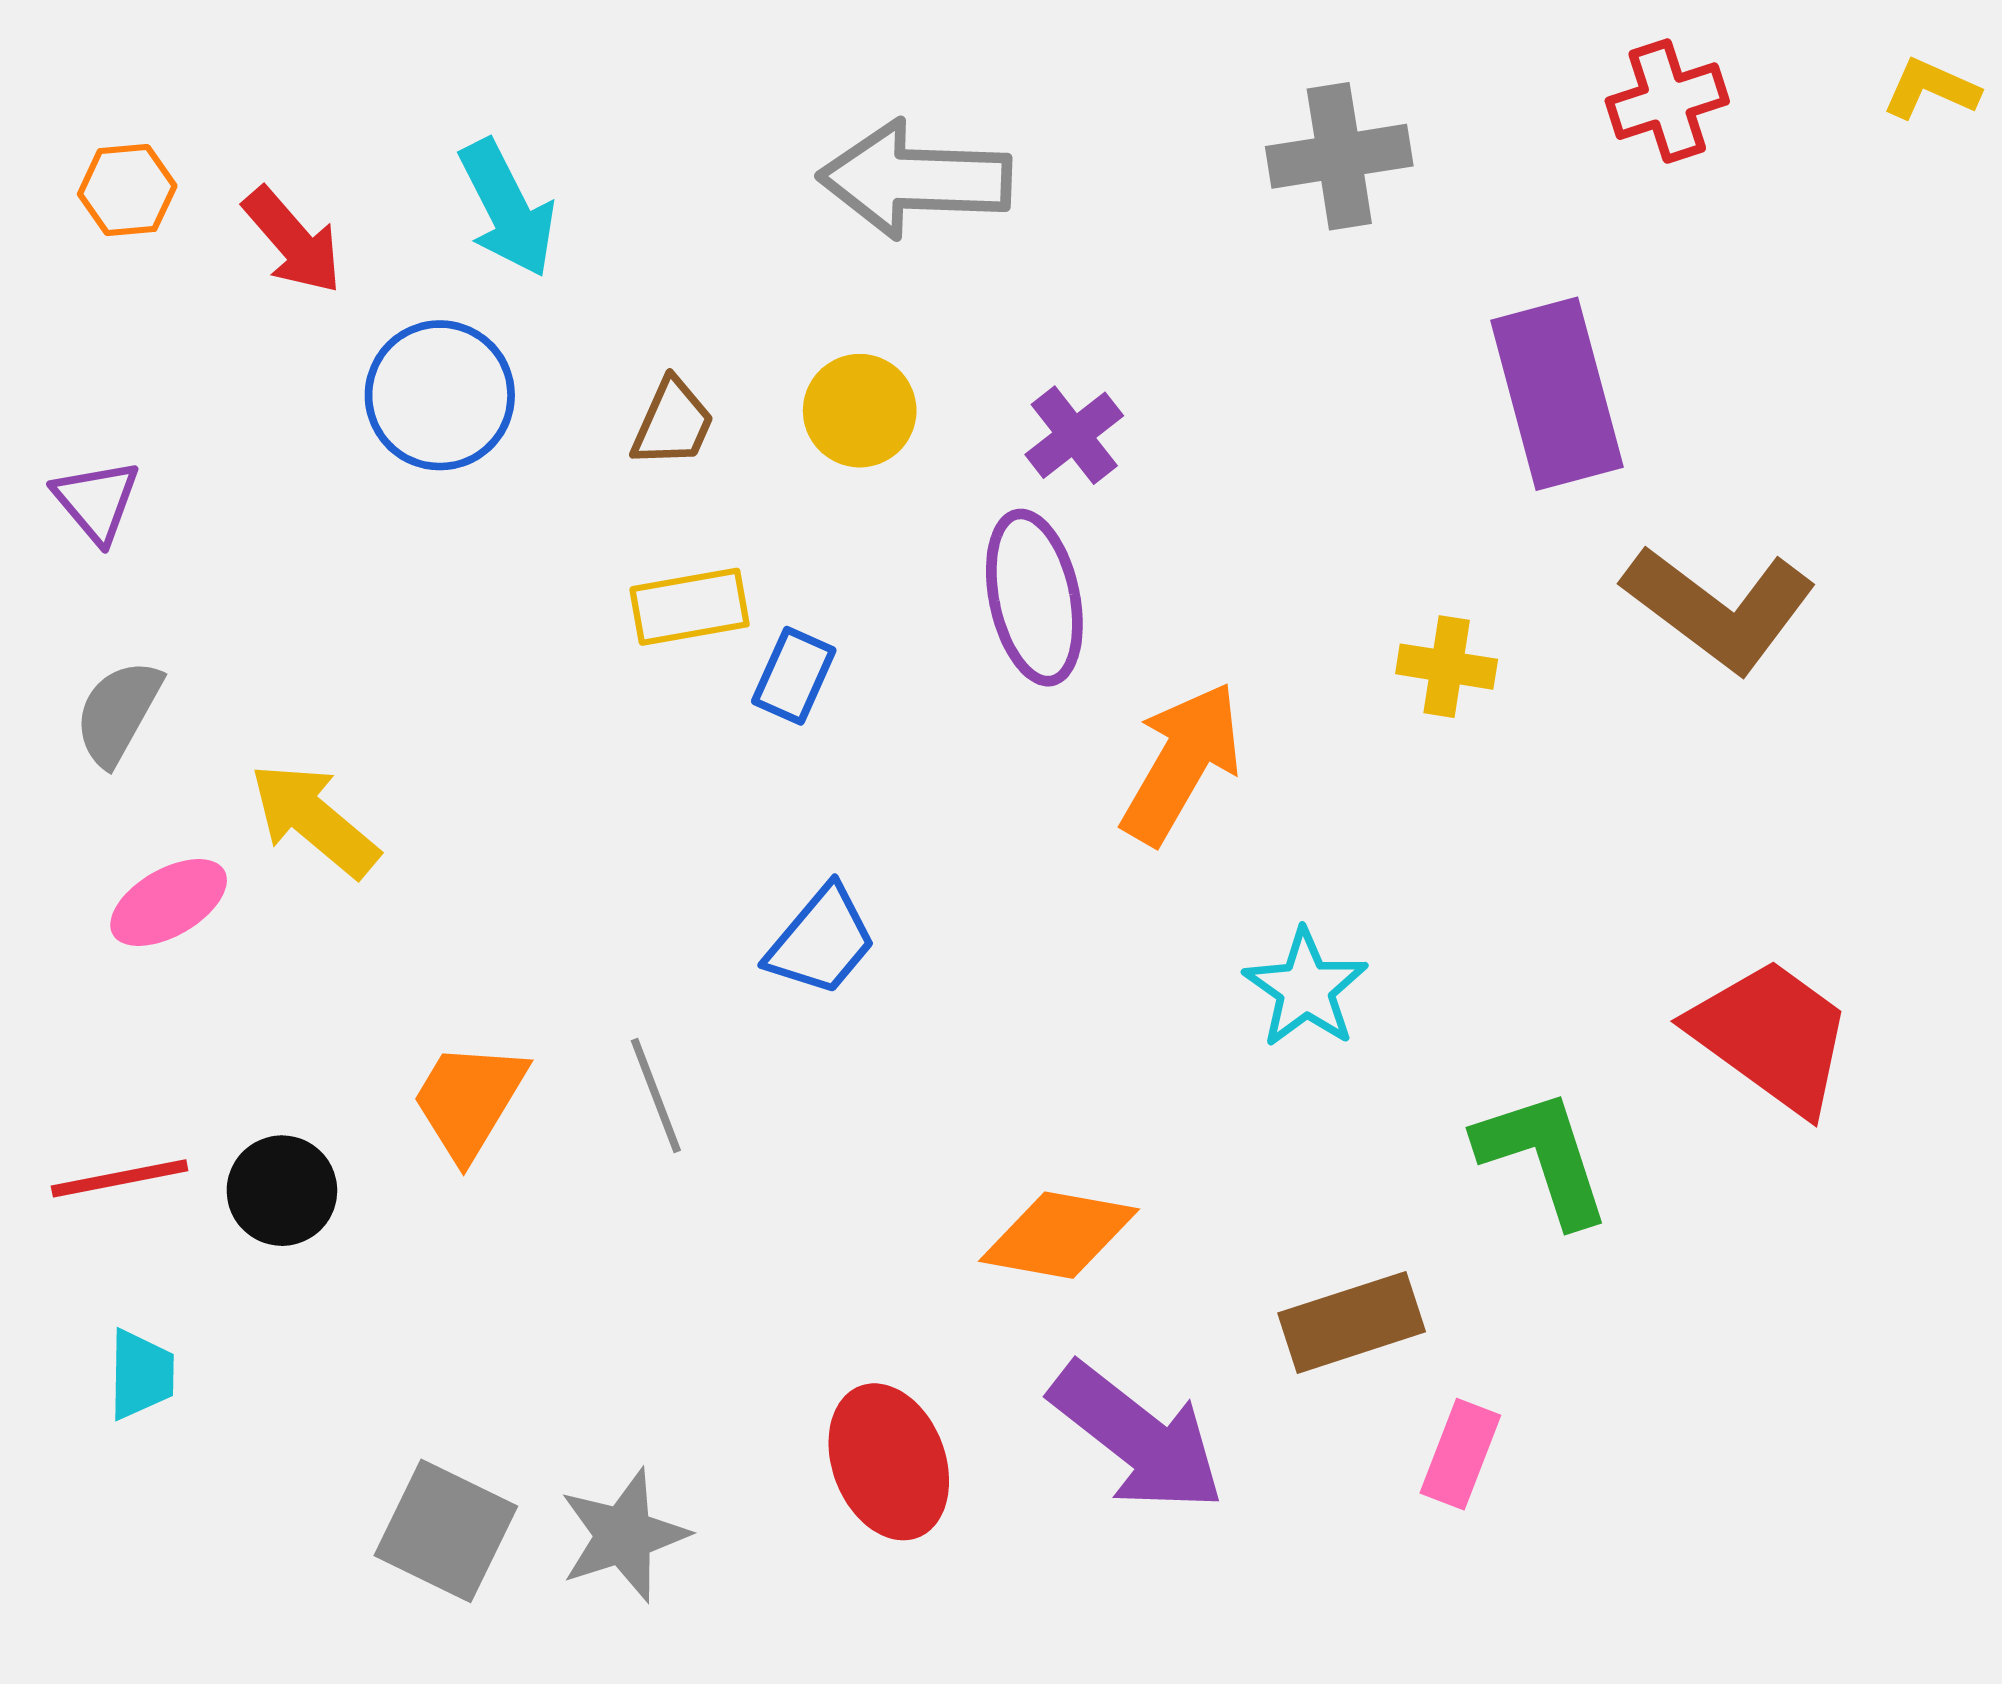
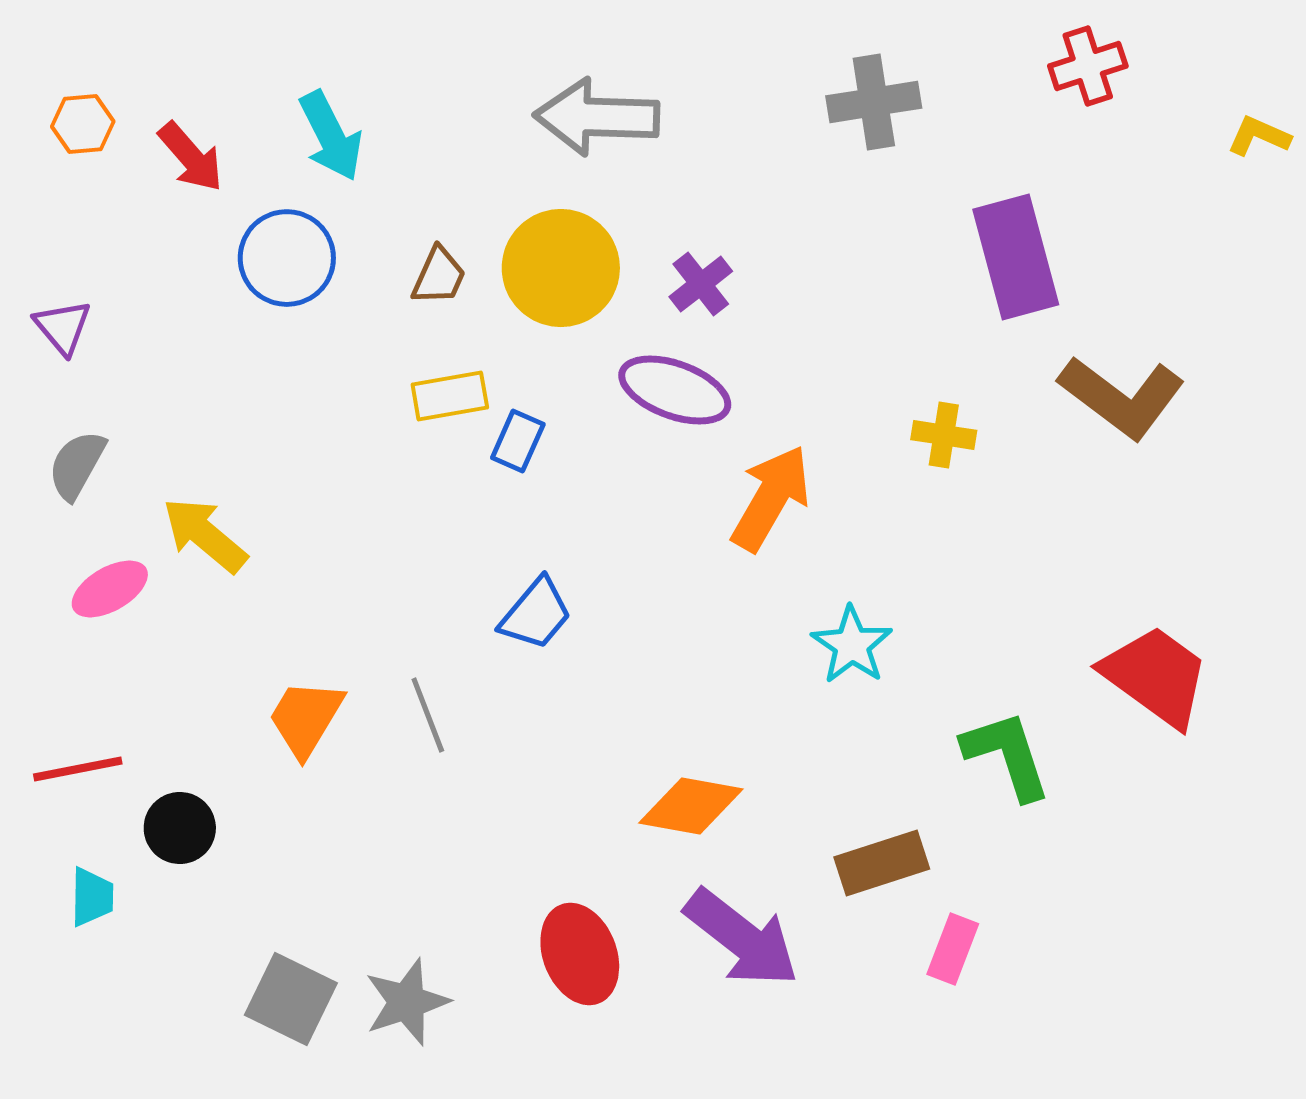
yellow L-shape: (1931, 89) -> (1259, 136), moved
yellow circle: (860, 411) -> (561, 268), size x1.6
purple ellipse: (1034, 598) -> (675, 390), turned -58
black circle: (282, 1191) -> (180, 828), moved

